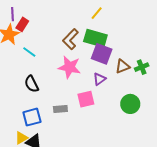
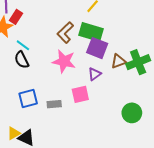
green cross: (142, 67) -> (138, 62), size x1.6
black semicircle: (32, 84) -> (22, 60), moved
green circle: (130, 104) -> (132, 113), moved
blue square: (32, 117) -> (28, 98), moved

